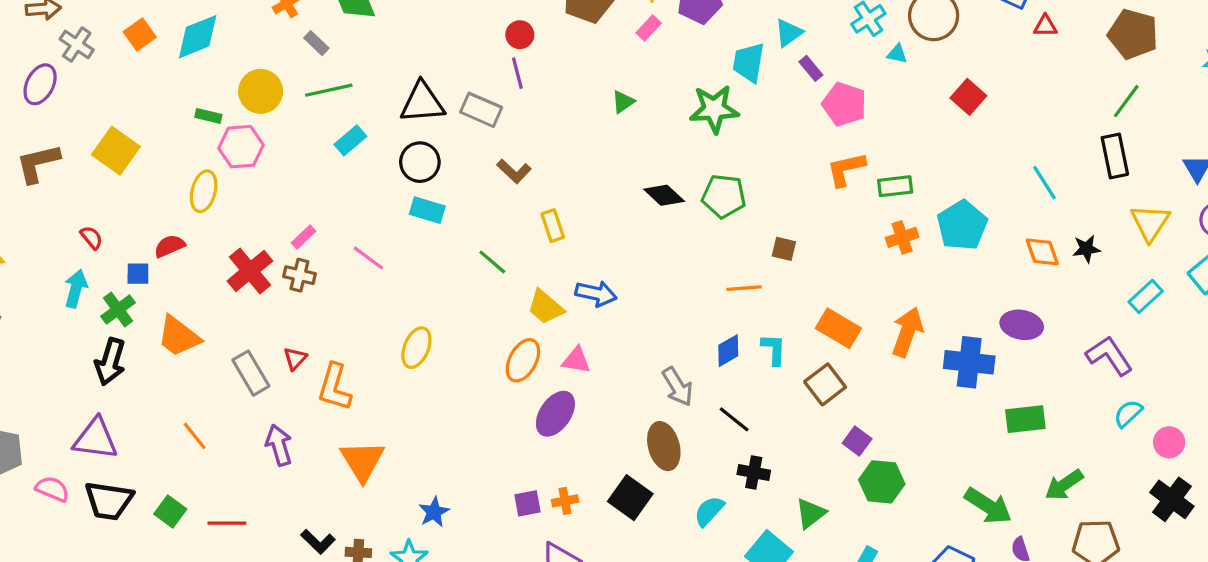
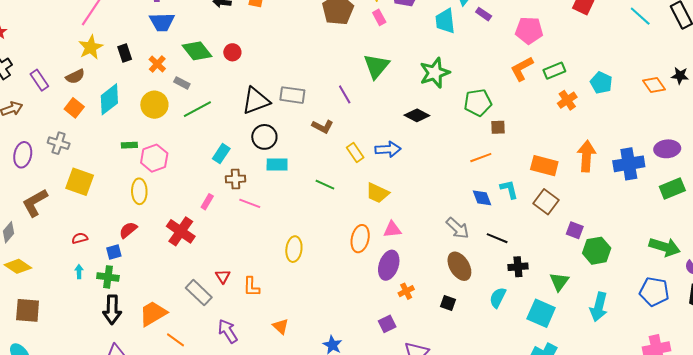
pink rectangle: (649, 28) -> (379, 17), turned -56
red circle: (520, 35) -> (232, 52), moved
gray cross: (77, 44) -> (59, 143), moved
purple line: (517, 73) -> (345, 94), moved
yellow circle: (261, 91) -> (154, 105), moved
green triangle: (623, 102) -> (376, 66), size x1.8
pink pentagon: (844, 104) -> (529, 30), moved
green star: (714, 109) -> (435, 73), moved
cyan rectangle: (350, 140) -> (221, 154), moved
cyan line: (1045, 183) -> (640, 16), moved
green pentagon: (724, 196) -> (478, 103), moved
cyan pentagon: (962, 225) -> (601, 83), size x0.7
red semicircle: (92, 238) -> (80, 238), turned -49
black star: (1086, 249) -> (680, 76), turned 30
brown cross: (299, 275) -> (236, 179), moved
cyan arrow: (76, 289) -> (79, 272), size x0.6
blue arrow: (596, 294) -> (388, 149), moved
yellow trapezoid: (545, 307) -> (377, 193), moved
green cross: (118, 309) -> (108, 277), turned -30
purple ellipse: (1022, 325) -> (667, 149), moved
orange trapezoid: (179, 336) -> (153, 314), moved, turned 128
blue diamond: (728, 351) -> (482, 198), turned -65
orange L-shape: (335, 387) -> (251, 287), size x0.7
orange triangle: (362, 461) -> (281, 326), size x0.6
black square: (630, 498) -> (448, 303), size x0.6
orange cross: (565, 501) -> (406, 291), moved

